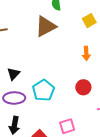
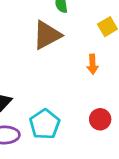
orange arrow: (86, 53) -> (93, 64), moved

